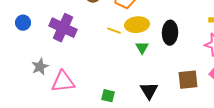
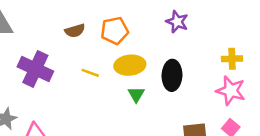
yellow line: (114, 31) -> (90, 73), moved

